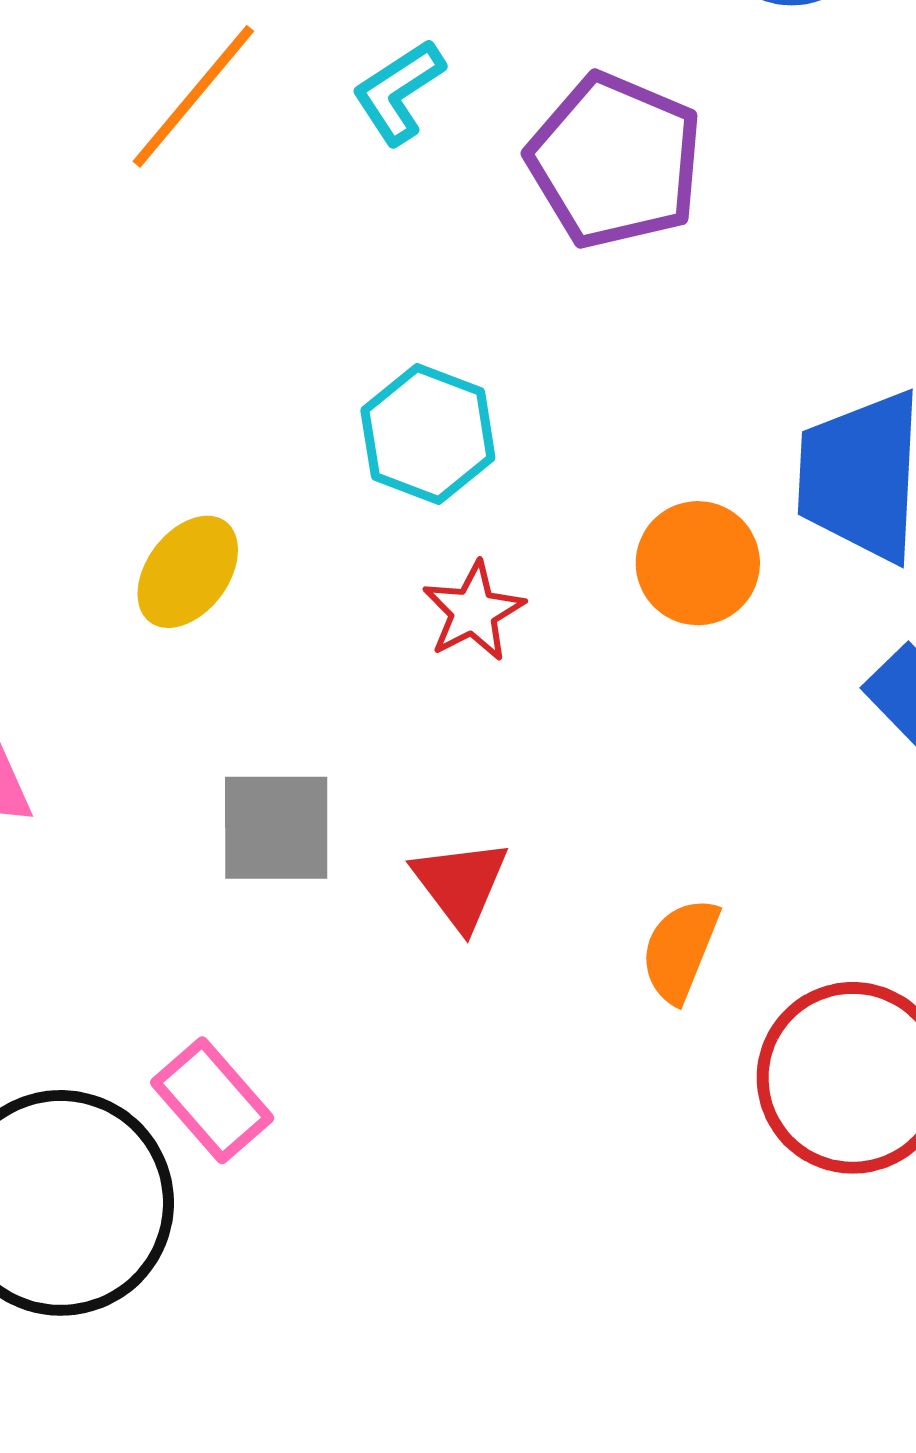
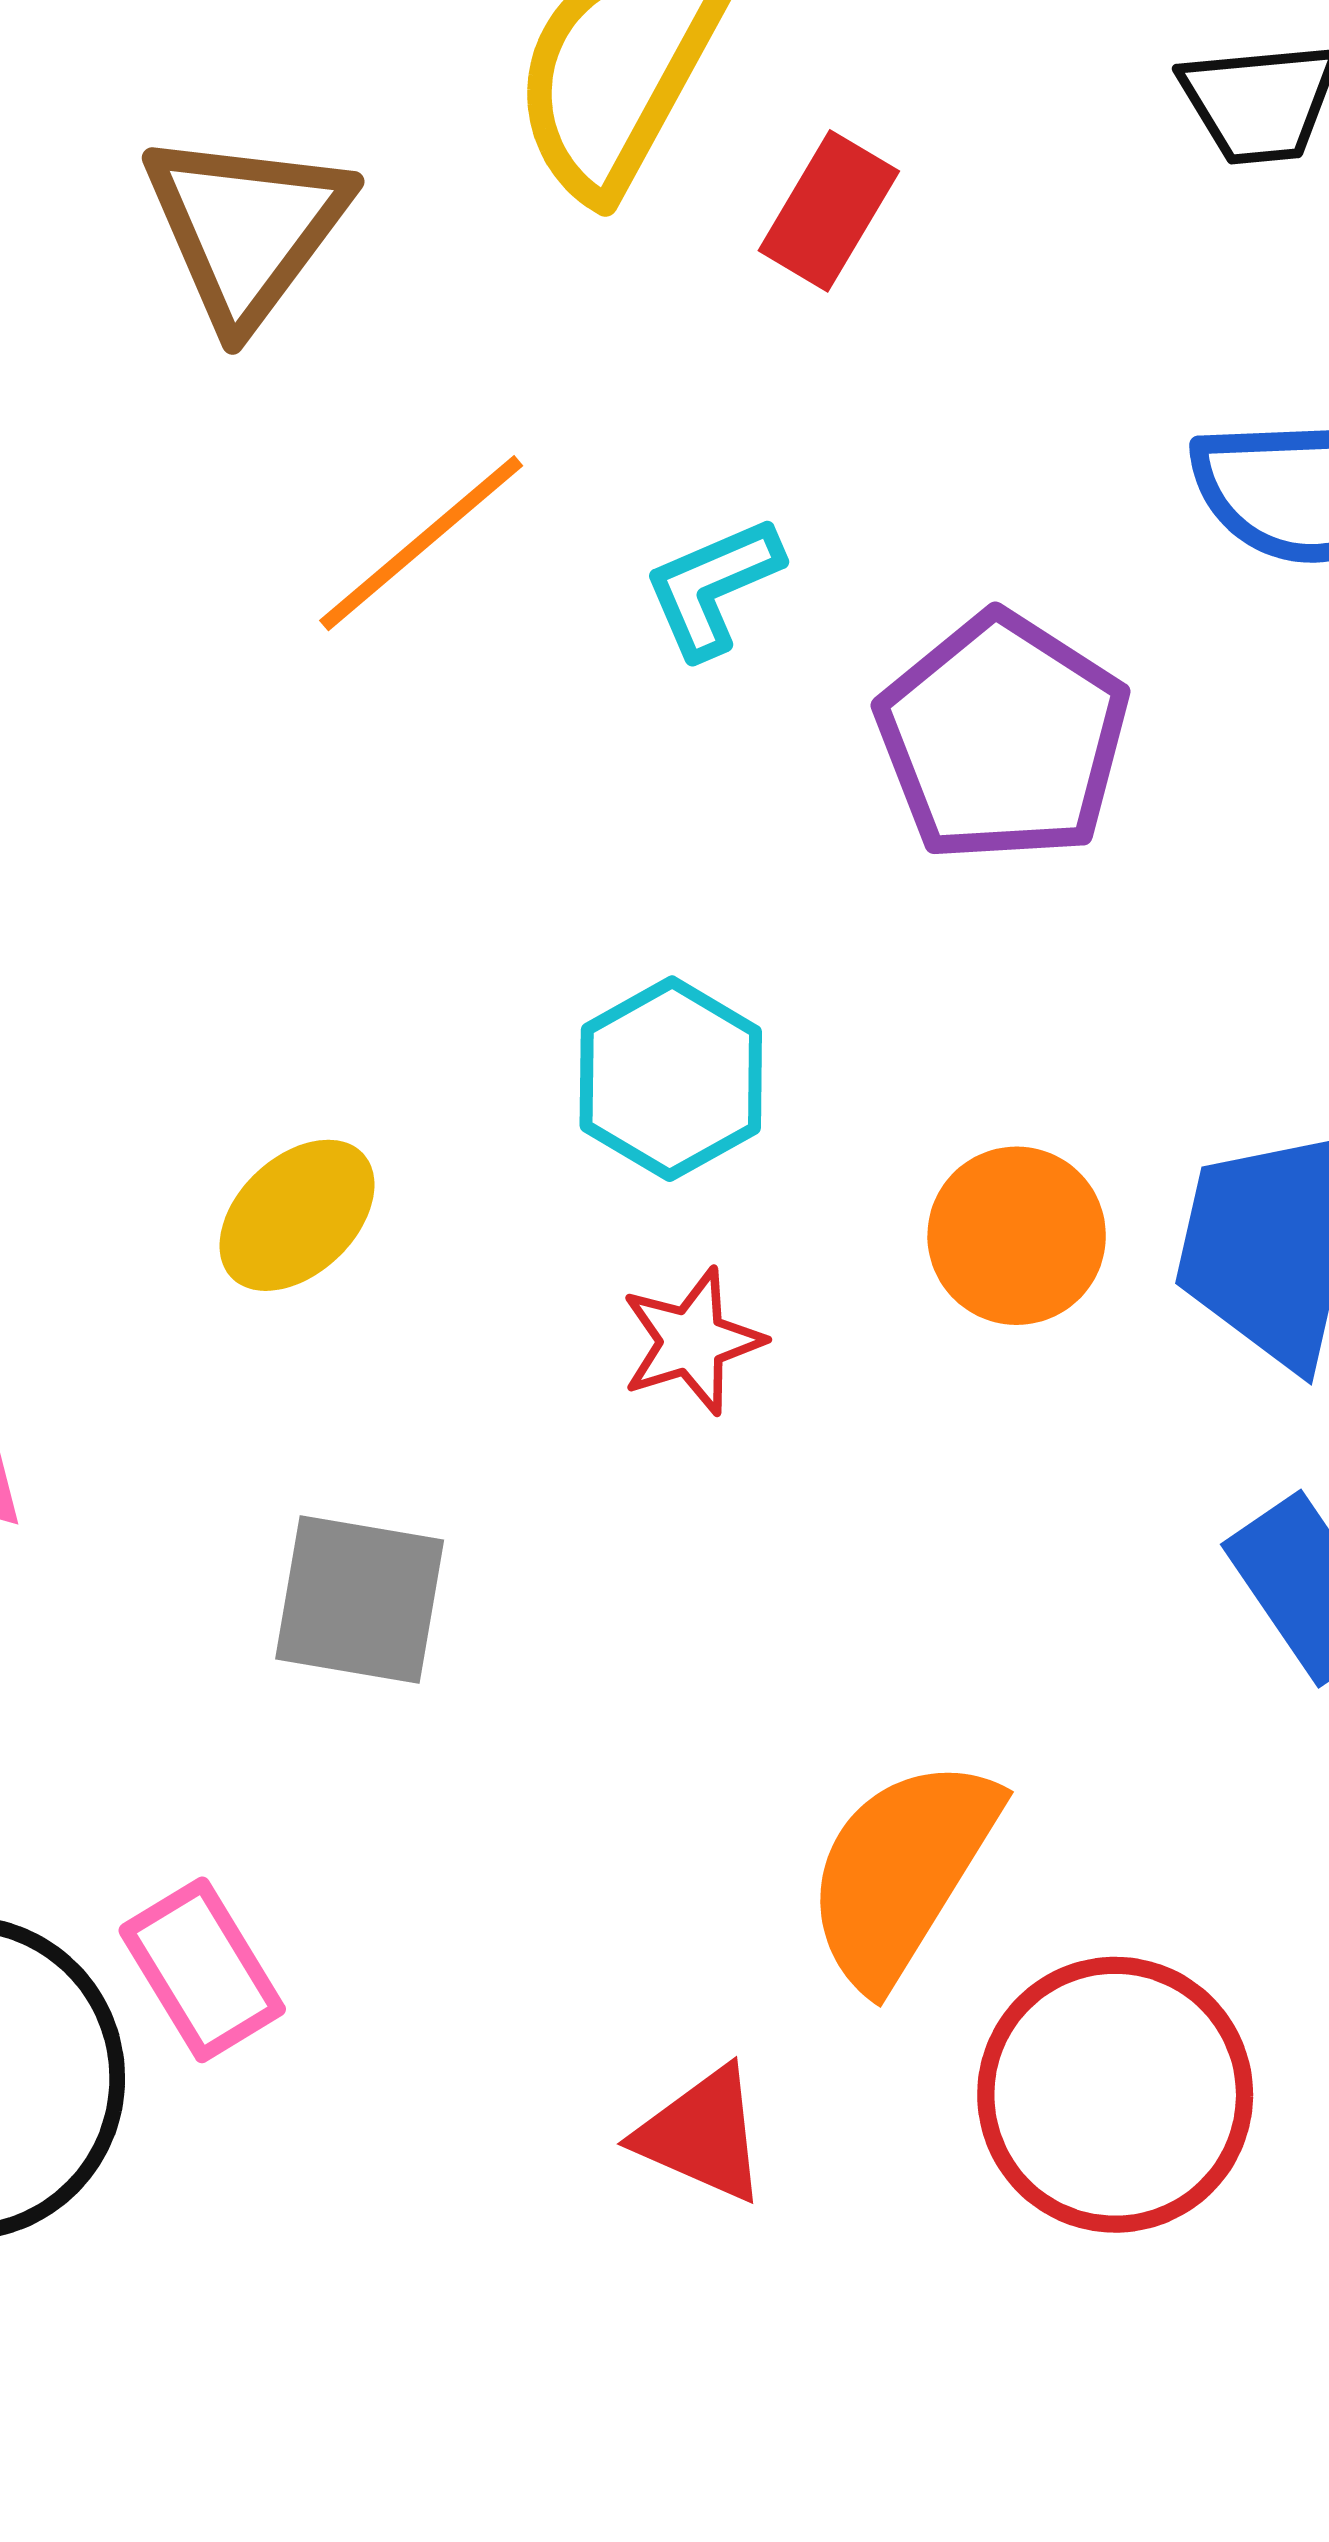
orange circle: (698, 563) -> (1017, 1236), moved
red triangle: (460, 884) -> (702, 2135), moved, turned -39
orange semicircle: (680, 950) -> (902, 1871), size x1.6

